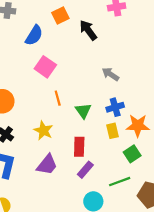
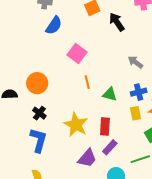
blue semicircle: (34, 35) -> (54, 25), moved
green triangle: (83, 111) -> (110, 94), turned -42
yellow star: (43, 130) -> (76, 125), moved, size x1.4
purple trapezoid: (47, 165) -> (87, 158), moved

